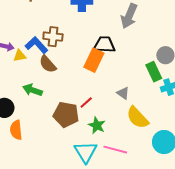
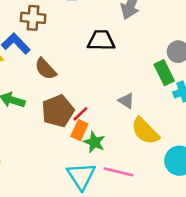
brown cross: (53, 37) -> (33, 18), moved
orange rectangle: (94, 60) -> (79, 130), moved, size x0.7
brown semicircle: (48, 64) -> (46, 69), moved
brown pentagon: (66, 115) -> (58, 111), moved, turned -30

